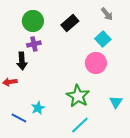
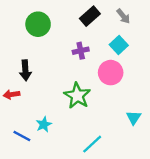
black rectangle: (70, 23) -> (90, 16), moved
purple cross: (34, 44) -> (81, 51), moved
green star: (78, 96) -> (77, 96), moved

